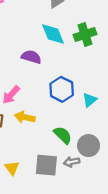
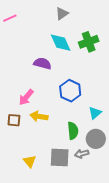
cyan triangle: (90, 100) -> (95, 113), moved
green semicircle: (63, 135) -> (73, 131), turned 42

